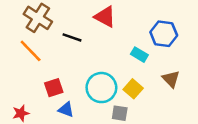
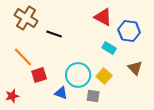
red triangle: (105, 17) -> (103, 17), moved
orange line: (31, 51) -> (23, 57), moved
blue triangle: (66, 110) -> (61, 93), moved

